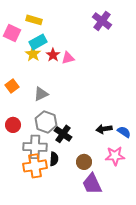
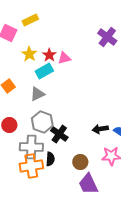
yellow rectangle: (34, 20) -> (30, 20), turned -42
purple cross: (102, 21) -> (107, 37), moved
cyan rectangle: (38, 42) -> (44, 71), moved

